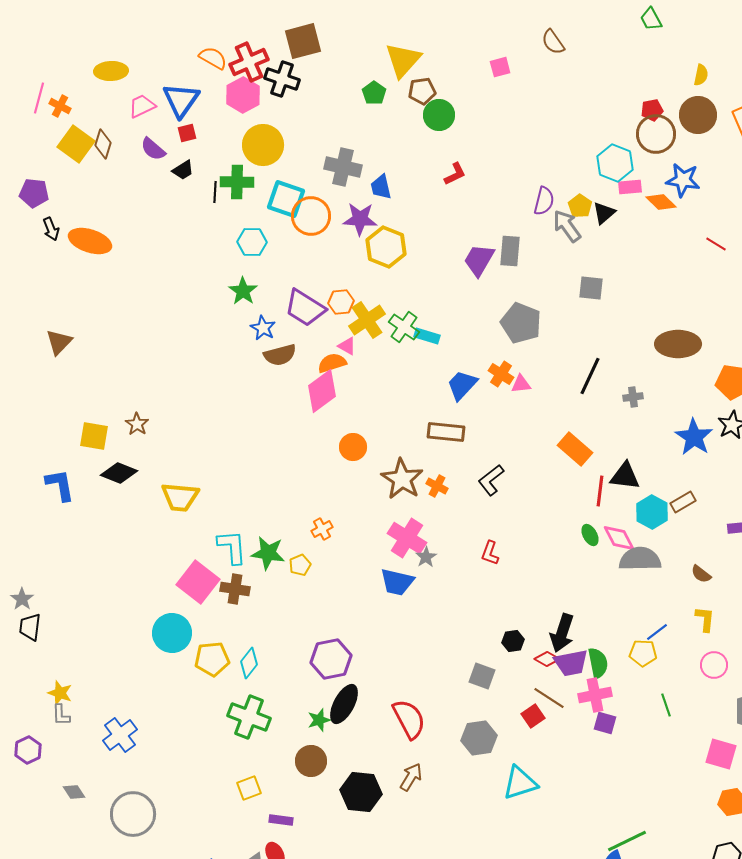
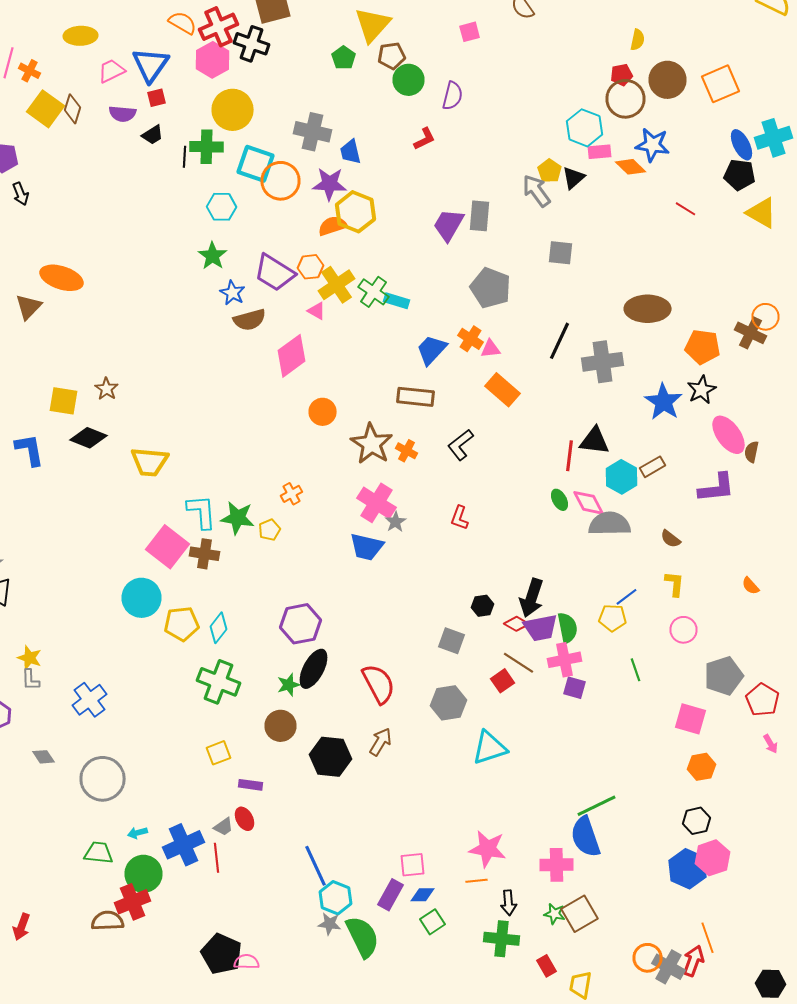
yellow semicircle: (701, 75) -> (638, 40), moved
purple semicircle: (153, 149) -> (122, 114), turned -36
purple semicircle: (544, 201) -> (452, 96), moved
orange ellipse: (90, 241) -> (62, 278), moved
orange semicircle: (332, 363) -> (332, 226), moved
gray cross: (633, 397) -> (602, 362), size x2.0
orange rectangle: (575, 449) -> (502, 390), moved

